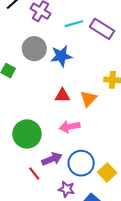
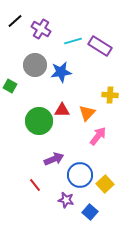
pink arrow: (70, 127) -> (98, 136), moved, turned 138
green circle: (27, 134) -> (39, 121), moved
purple arrow: (52, 159) -> (54, 159), moved

